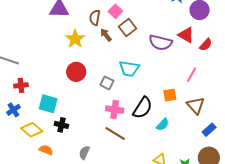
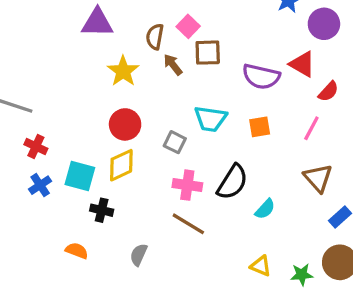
brown square: (128, 28) -> (208, 53), turned 36
red semicircle: (206, 45) -> (328, 91), moved
red cross: (21, 85) -> (36, 147), turned 32
orange square: (170, 95) -> (260, 127), moved
blue cross: (13, 110) -> (40, 185), moved
yellow diamond: (32, 130) -> (121, 165), moved, turned -65

